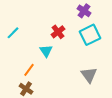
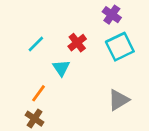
cyan line: (13, 33) -> (36, 44), moved
gray triangle: (89, 75) -> (118, 100), turned 36

